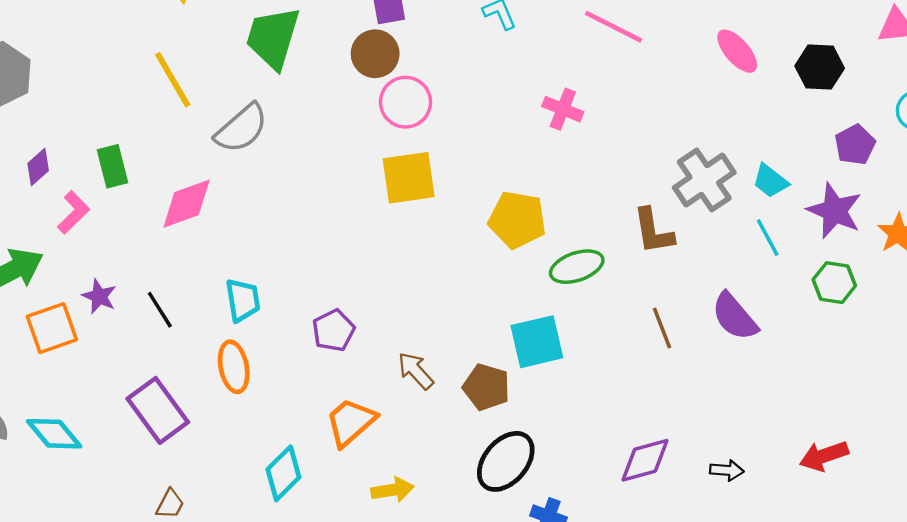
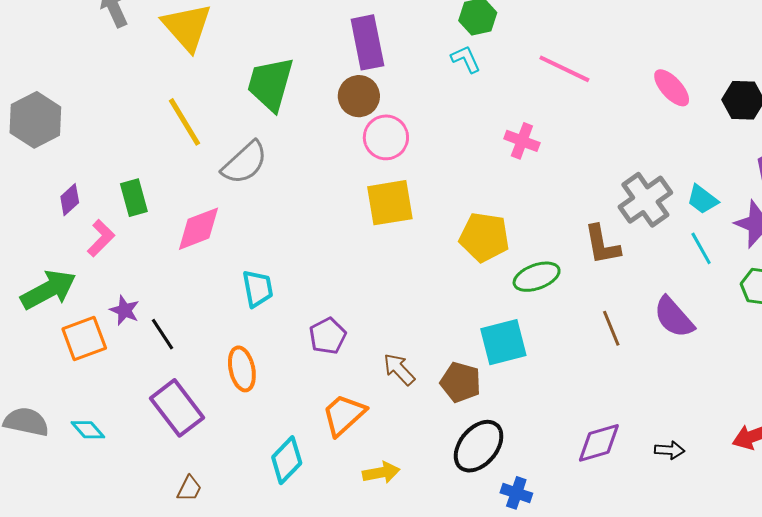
cyan trapezoid: (243, 300) -> (258, 289), moved
black line: (160, 310) -> (162, 334), moved
cyan diamond: (54, 434) -> (88, 430), size x0.7

